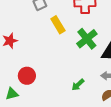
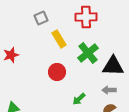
red circle: (27, 76) -> (57, 72), moved

